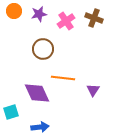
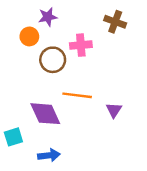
orange circle: (14, 11) -> (29, 36), moved
pink cross: (66, 21) -> (81, 45), moved, turned 30

